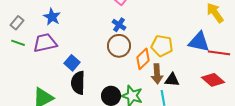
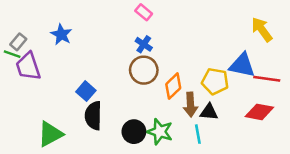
green line: (18, 43) -> (12, 54), moved
purple trapezoid: (45, 43) -> (28, 66), moved, turned -95
yellow pentagon: (162, 46) -> (215, 81), moved
red diamond: (213, 80) -> (259, 112), turned -30

